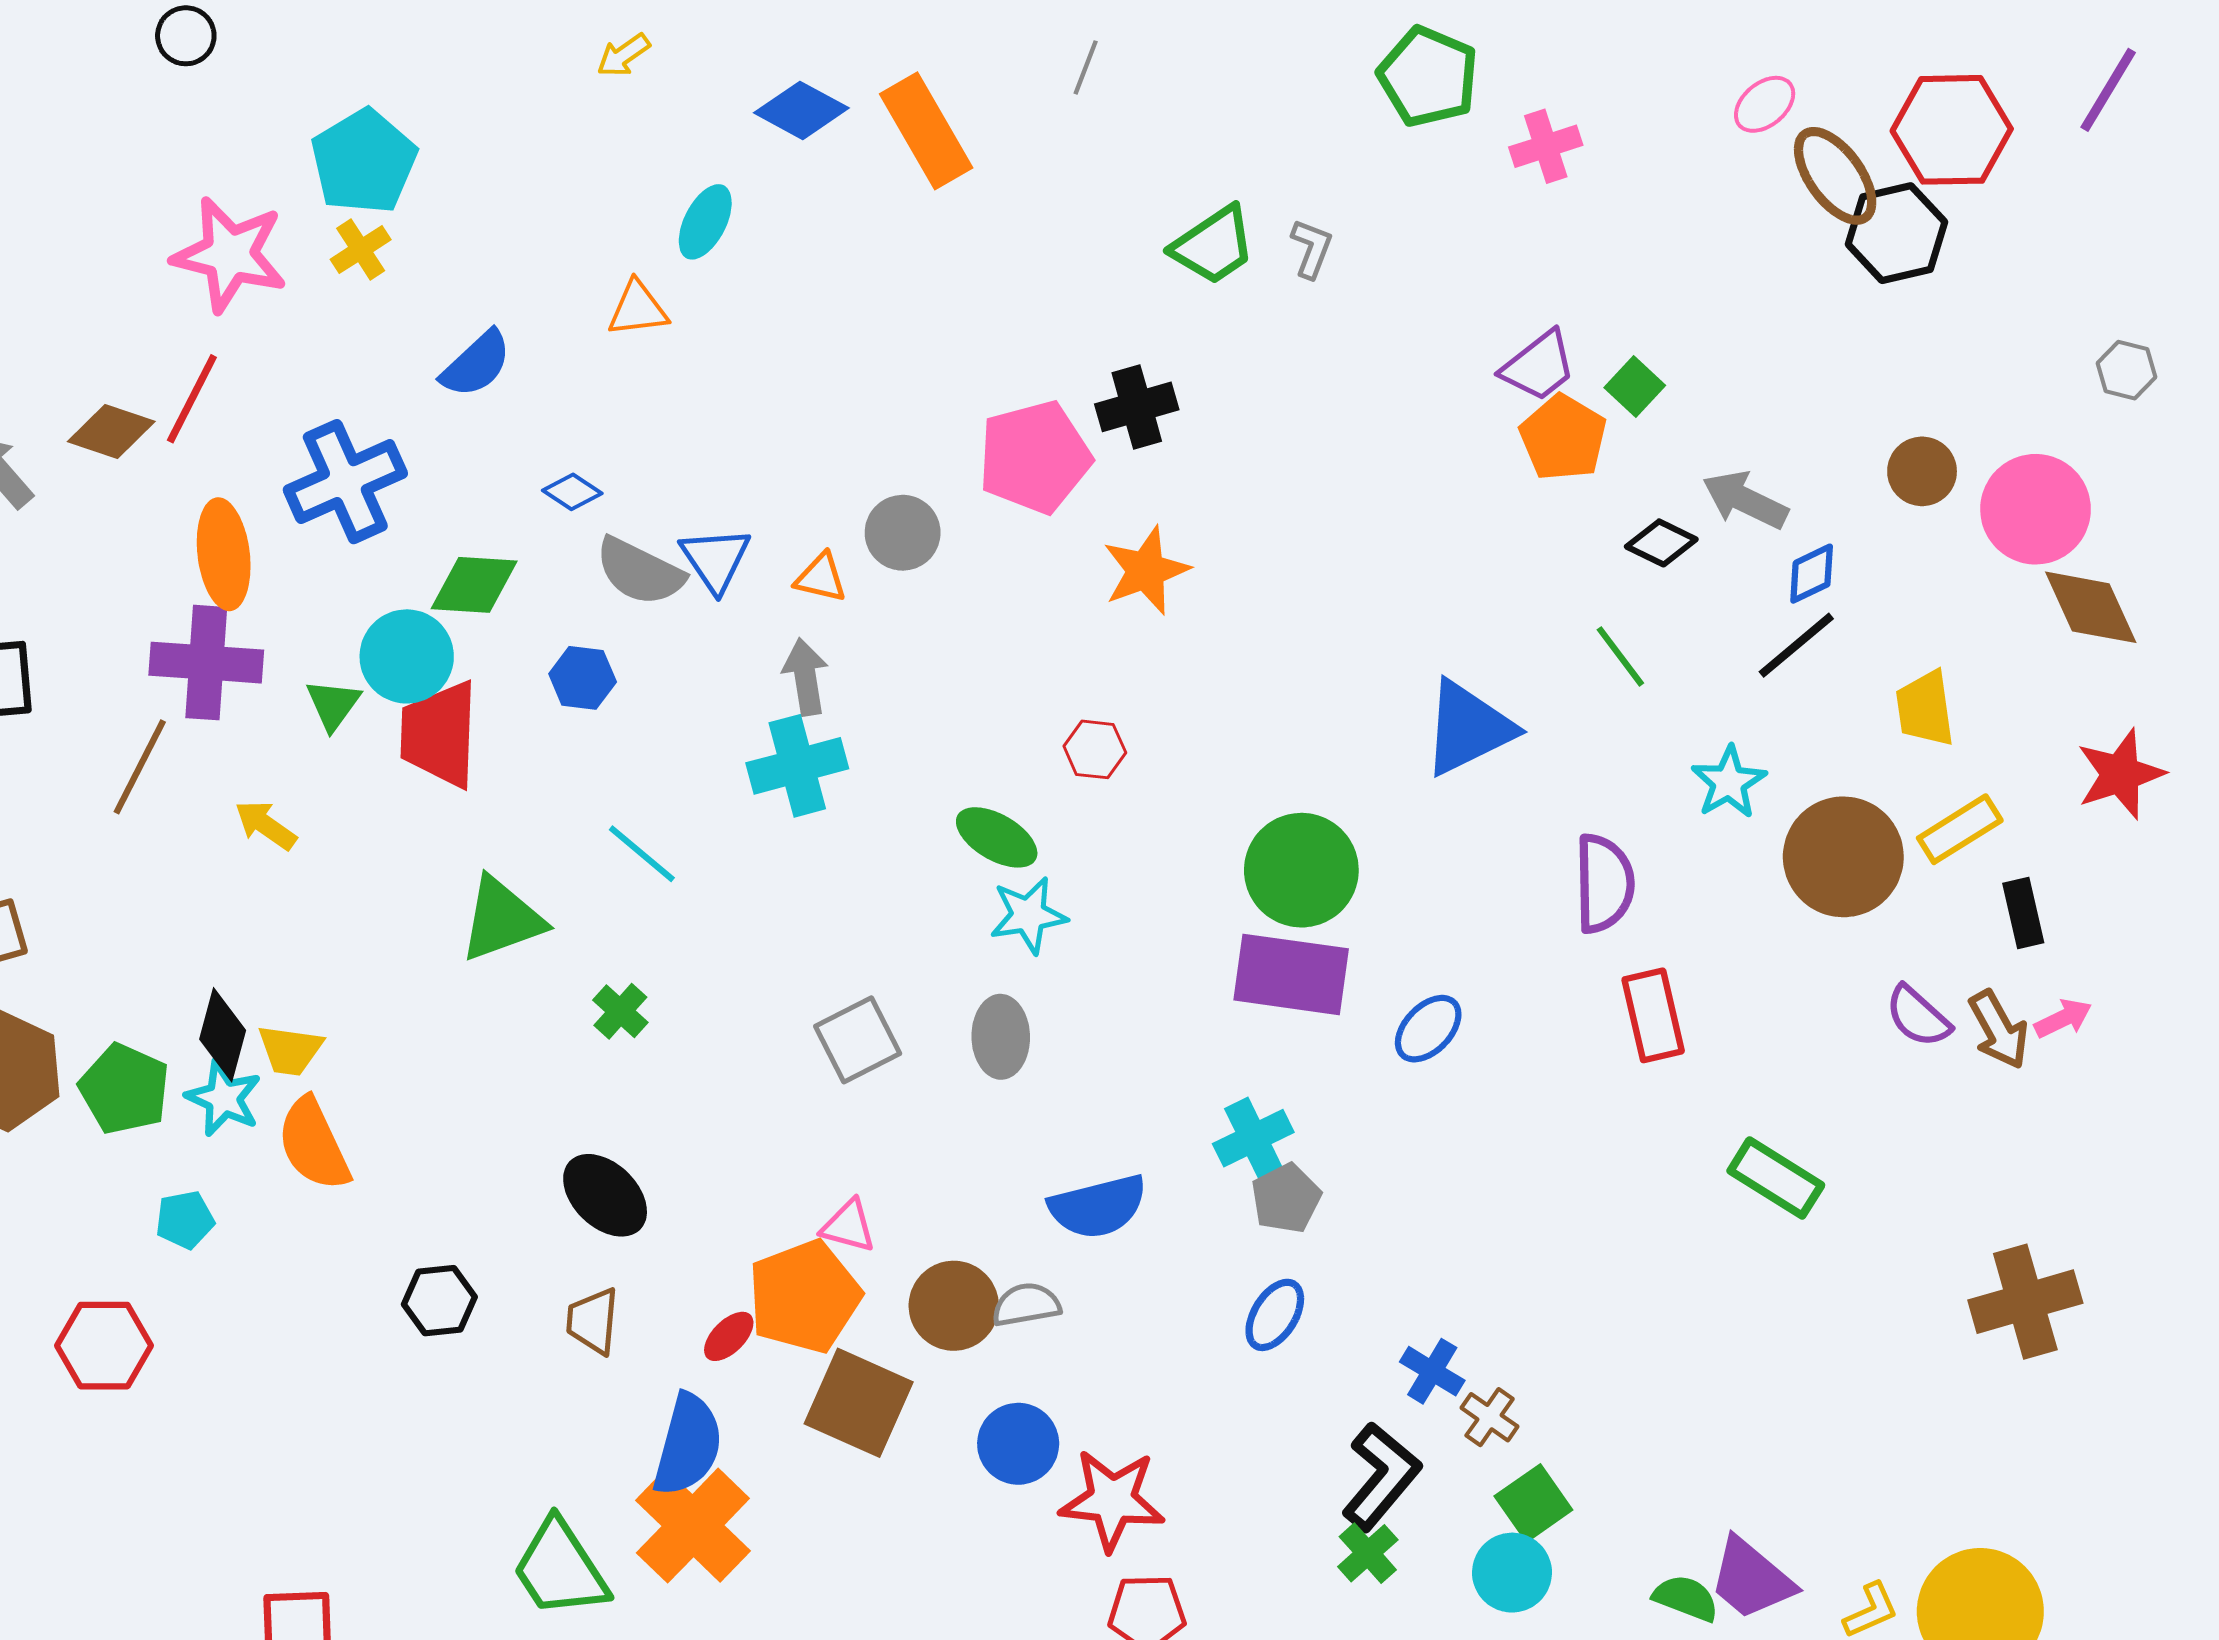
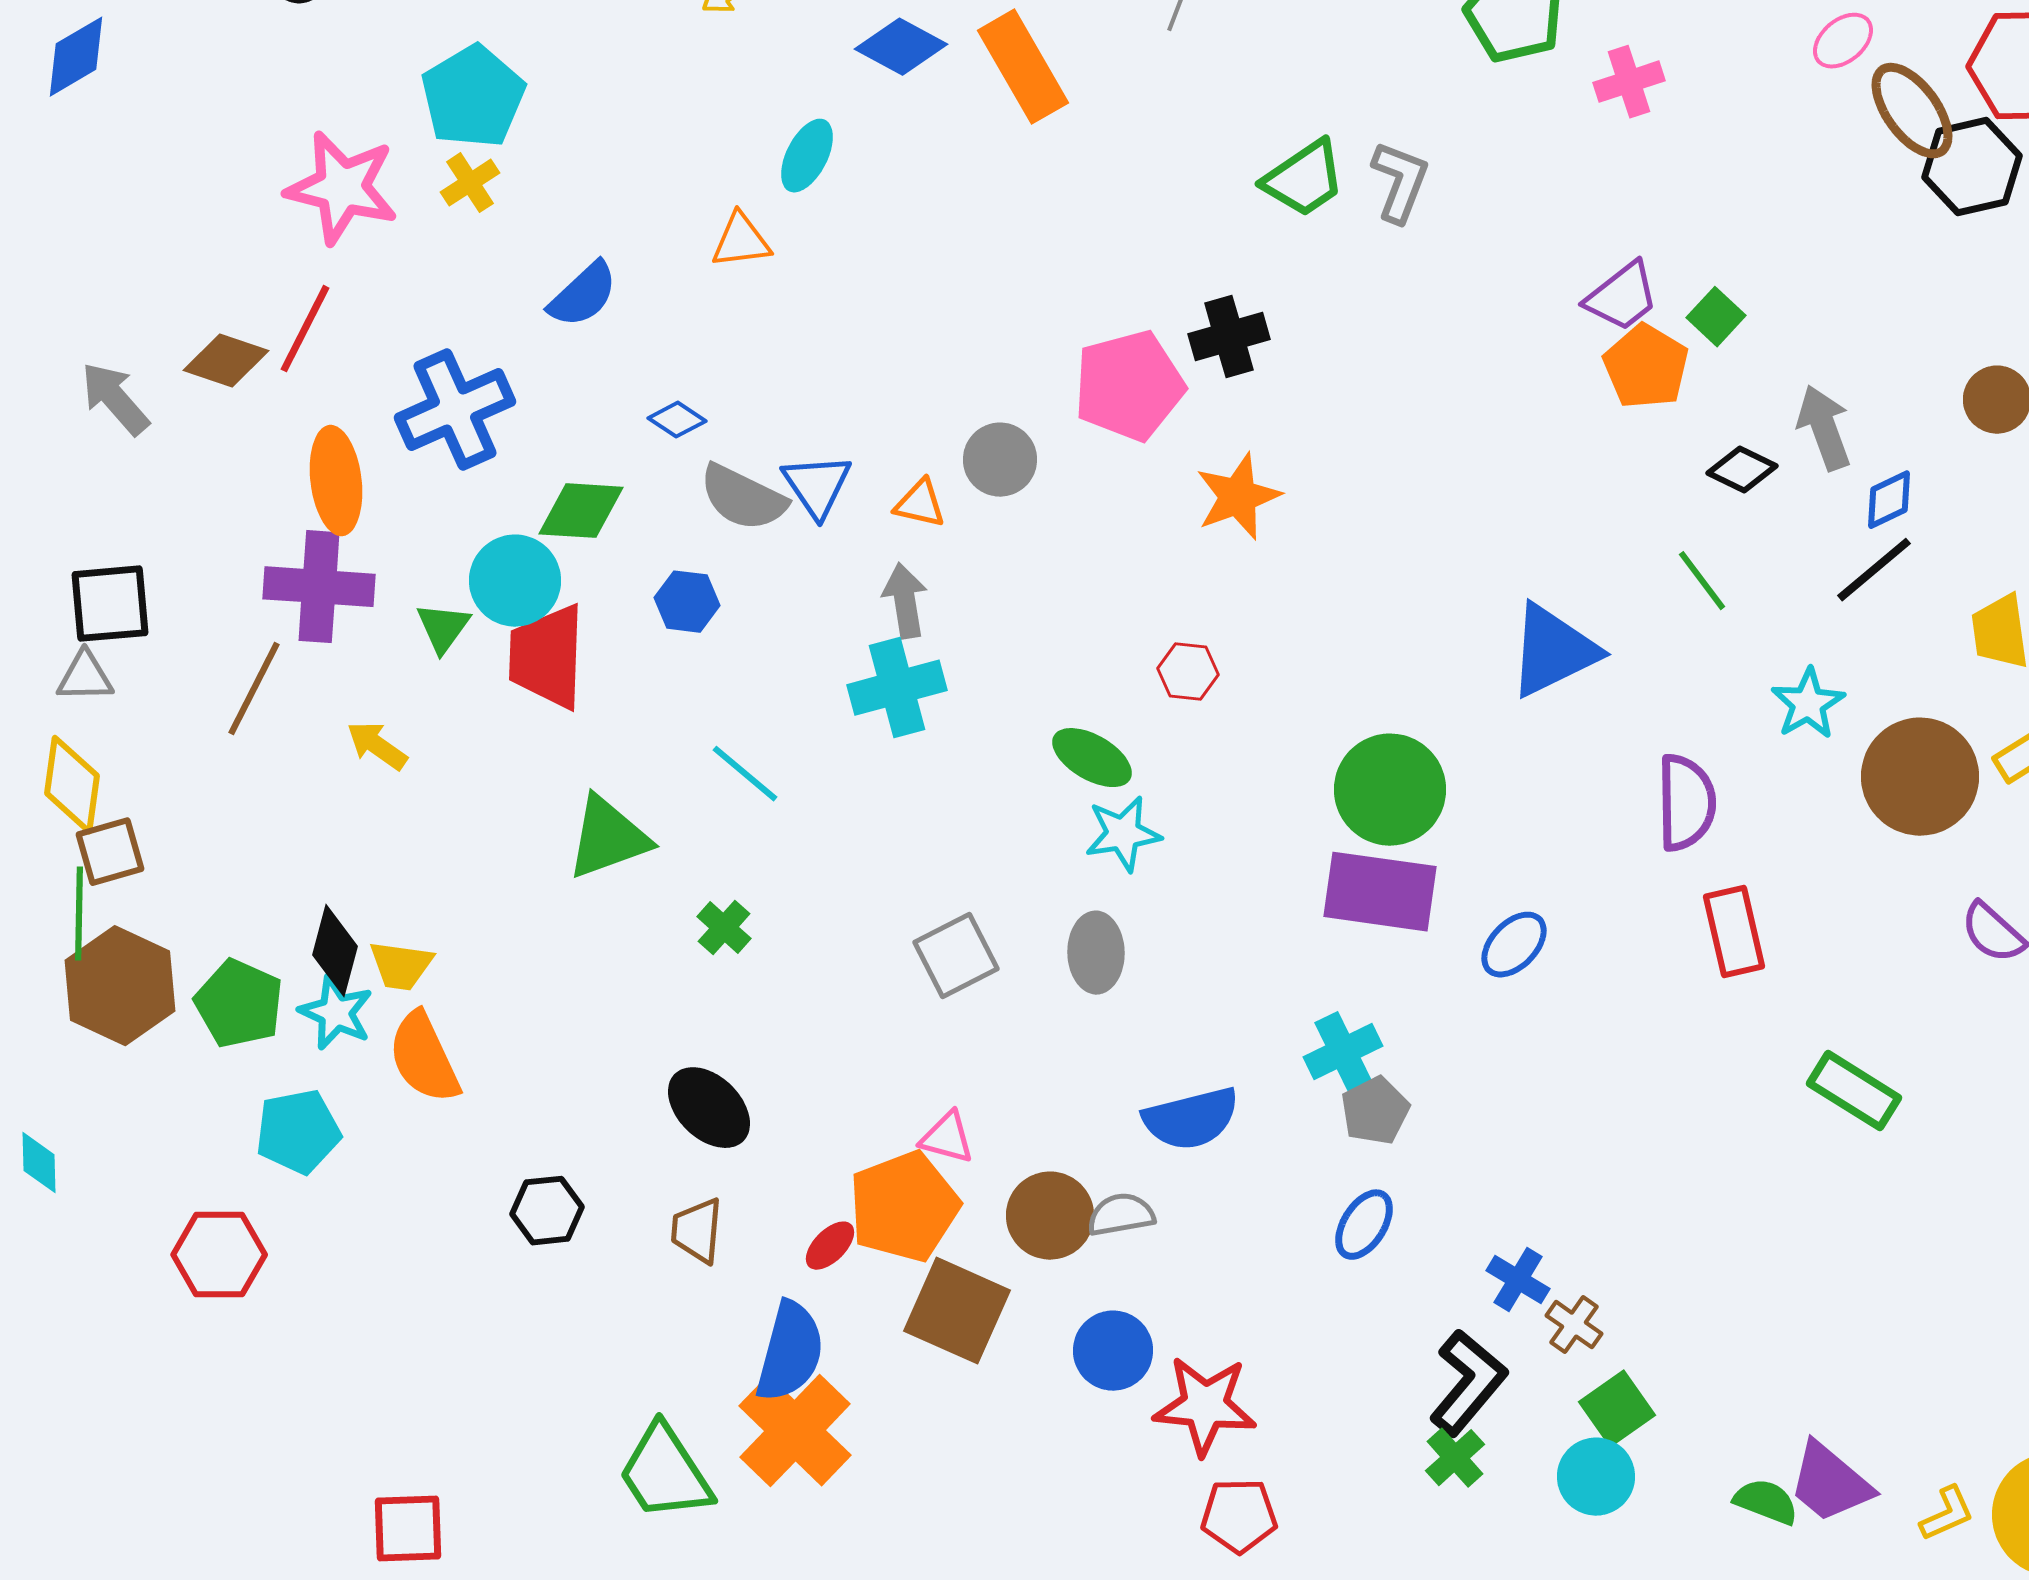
gray L-shape: (1312, 248) -> (1400, 182), size x1.4
gray arrow: (1745, 500) -> (1824, 428), turned 44
cyan pentagon: (185, 1220) -> (298, 1132), size x1.5

